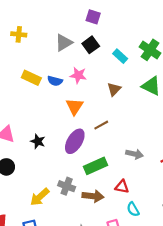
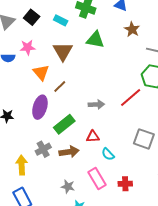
brown triangle: (114, 89) -> (63, 51), size x1.5
orange triangle: (75, 106) -> (41, 72), moved
gray cross: (67, 186) -> (43, 149), turned -35
yellow arrow: (40, 197) -> (22, 165), turned 144

